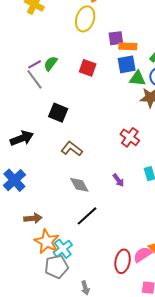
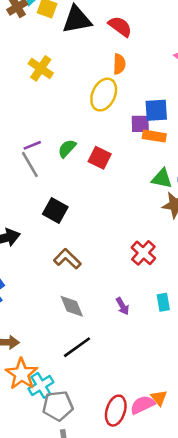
green semicircle: (51, 64) -> (67, 148), moved
blue square: (127, 64) -> (156, 110), moved
gray pentagon: (56, 267) -> (58, 406), moved

